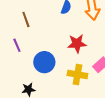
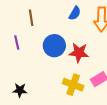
blue circle: (44, 62) -> (54, 46), moved

